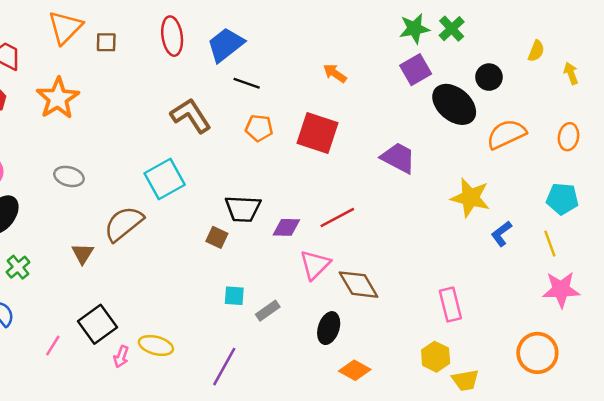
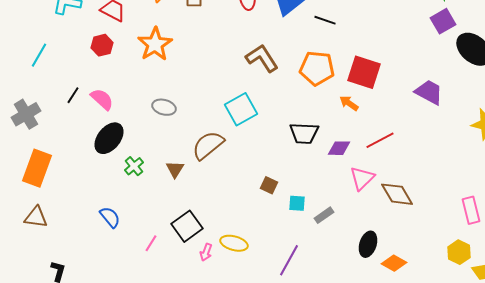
orange arrow: (335, 73) -> (349, 103), moved
black line: (247, 83) -> (325, 20), moved
orange pentagon: (259, 128) -> (317, 68), size x1.6
brown square: (217, 237) -> (269, 185), moved
green cross: (18, 267) -> (134, 166), moved
black ellipse: (329, 328) -> (368, 244), moved

